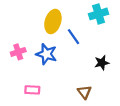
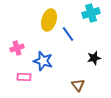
blue star: (46, 54) -> (43, 61), moved
pink rectangle: (32, 90) -> (24, 77), moved

